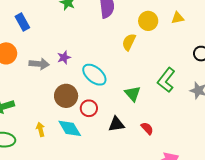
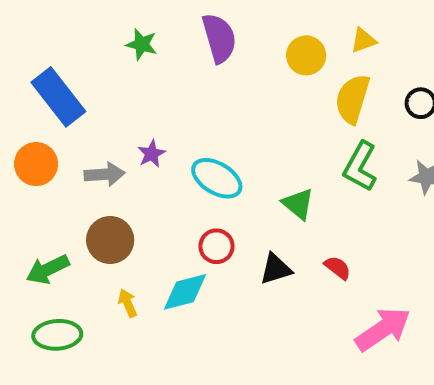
blue rectangle: (22, 22) -> (58, 97), size x1.6
yellow semicircle: (129, 42) -> (352, 99), moved, size x1.4
brown circle: (66, 96) -> (110, 240), moved
cyan diamond: (70, 128) -> (185, 292), turned -65

